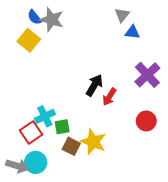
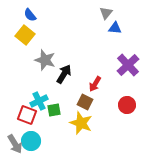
gray star: (52, 20) -> (45, 60), moved
black arrow: (94, 85) -> (64, 74), moved
red square: (31, 132) -> (27, 115), turned -36
brown square: (71, 146) -> (85, 102), moved
gray arrow: (17, 166) -> (15, 144), turned 42

